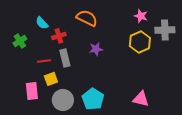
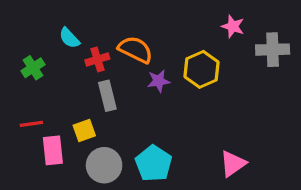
orange semicircle: (87, 18) -> (135, 50), moved
yellow hexagon: (140, 42) -> (202, 69), moved
red line: (44, 61) -> (31, 124), moved
pink triangle: (141, 99) -> (233, 164), turned -48

